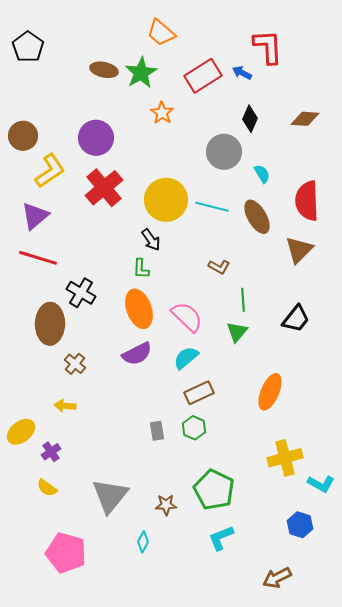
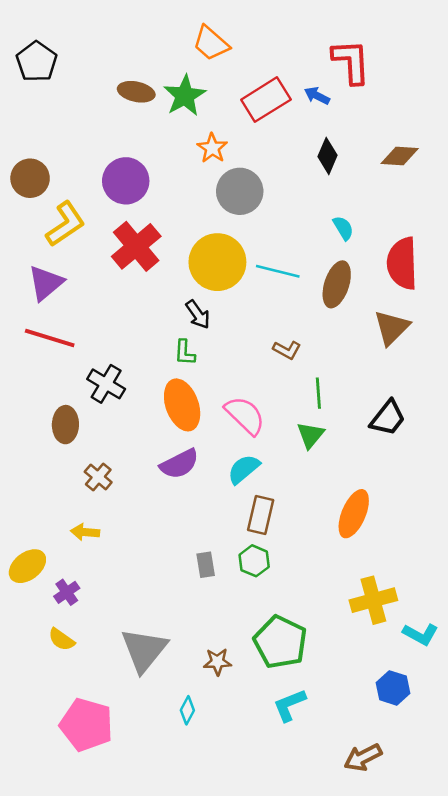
gray circle: (224, 152) -> (240, 191), moved
brown ellipse: (257, 217) -> (337, 284), turned 48
brown ellipse: (50, 324) -> (65, 425), size x0.7
brown rectangle: (199, 393) -> (261, 515), turned -52

